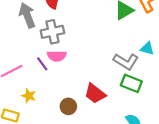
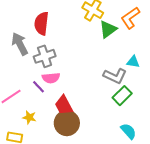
green rectangle: (131, 83) -> (122, 96), turned -60
red trapezoid: (95, 94) -> (64, 105), moved, turned 30
brown circle: (68, 106) -> (67, 123), size x1.6

